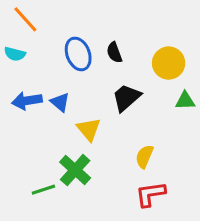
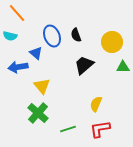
blue triangle: (60, 102) -> (36, 53), moved
yellow triangle: (89, 129) -> (42, 86), moved
green cross: (75, 170) -> (38, 113), moved
green line: (43, 190) -> (68, 129), moved

